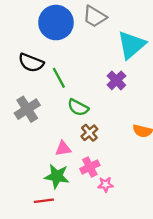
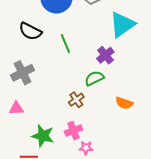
green line: (59, 78) -> (65, 43), moved
green semicircle: (78, 107) -> (94, 78), moved, turned 120
pink triangle: (63, 149) -> (16, 108), moved

